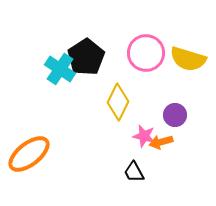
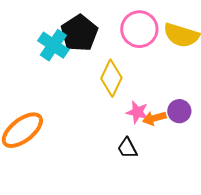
purple circle: (175, 115) -> (179, 111), moved

